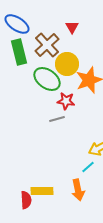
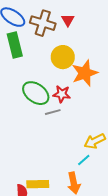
brown cross: (47, 45) -> (43, 23), moved, turned -30
green ellipse: (47, 79) -> (36, 93), moved

